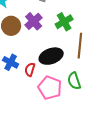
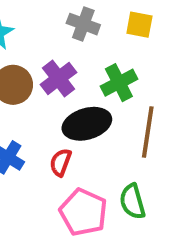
black ellipse: (51, 56) -> (87, 124), moved
red semicircle: (30, 69) -> (61, 162), moved

